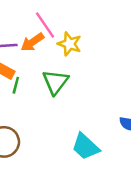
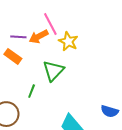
green line: (16, 85) -> (32, 91), moved

